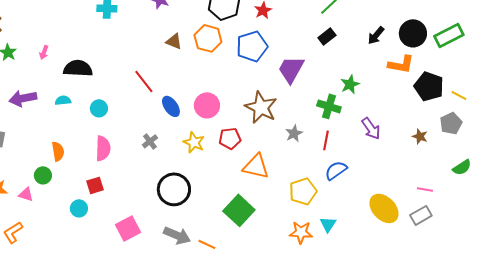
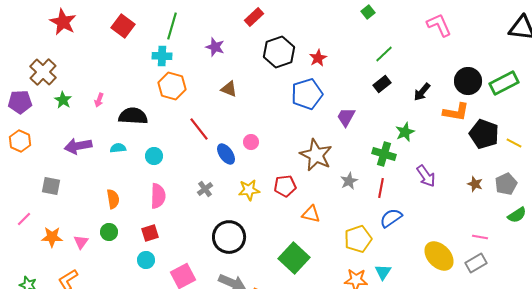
black arrow: (376, 35) -> (422, 92), moved
orange hexagon: (208, 38) -> (172, 86), moved
purple trapezoid: (291, 69) -> (346, 117), size x0.7
pink circle: (207, 105) -> (251, 142), moved, size x0.6
gray pentagon: (451, 123) -> (506, 184), moved
yellow star: (194, 142) -> (249, 190), turned -30
orange triangle: (256, 166) -> (311, 214), size x0.7
green circle: (43, 175) -> (109, 232), moved
pink triangle: (26, 194) -> (81, 242), turned 49
cyan circle: (79, 208) -> (146, 260), moved

